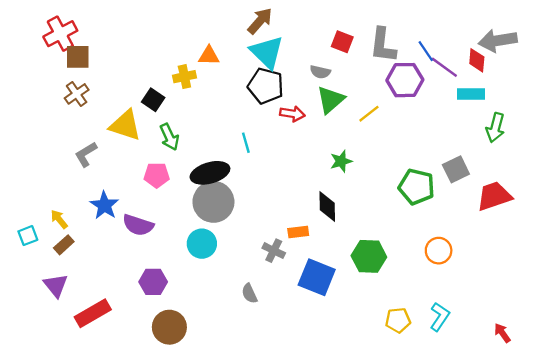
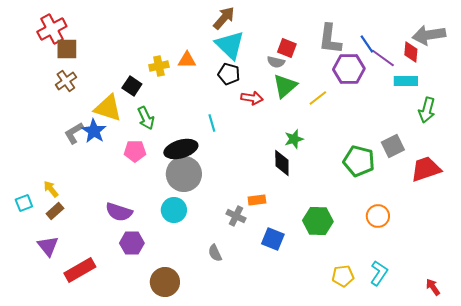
red square: (342, 42) -> (287, 48), moved
orange triangle: (209, 56) -> (187, 60), moved
black pentagon: (266, 86) -> (229, 74), size x0.7
blue star: (104, 205) -> (94, 131), moved
black diamond: (327, 207) -> (282, 163), moved
purple semicircle: (138, 225) -> (119, 212), moved
blue square: (317, 277) -> (273, 239), size x0.7
brown circle: (169, 327) -> (165, 282), moved

